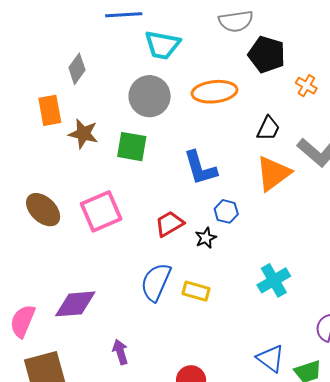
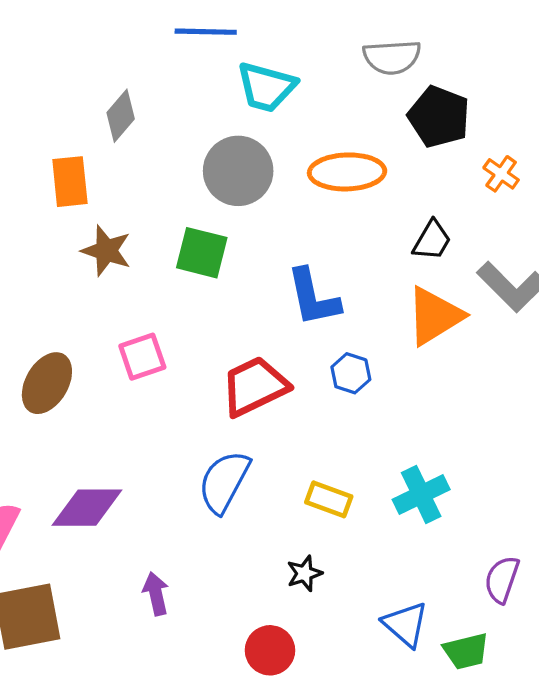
brown star: (83, 134) -> (106, 251), moved
brown ellipse: (43, 210) -> (47, 383), moved, turned 72
pink square: (101, 211) -> (142, 357), size x0.7
red trapezoid: (169, 224) -> (255, 386), size x1.4
black star: (206, 238) -> (304, 573), moved
yellow rectangle: (196, 291) -> (329, 499), moved

